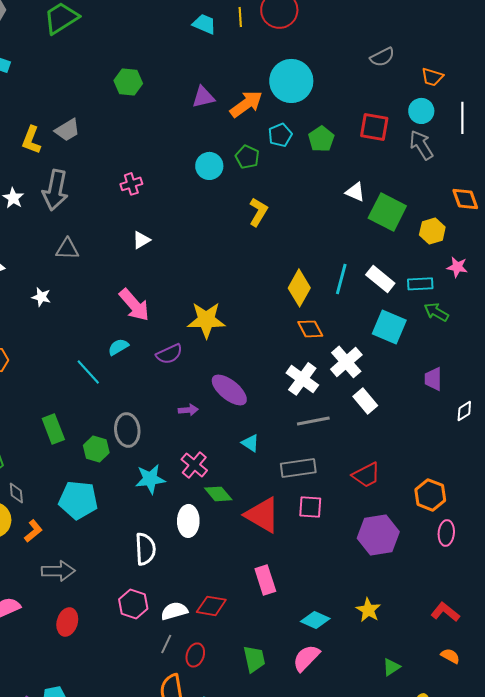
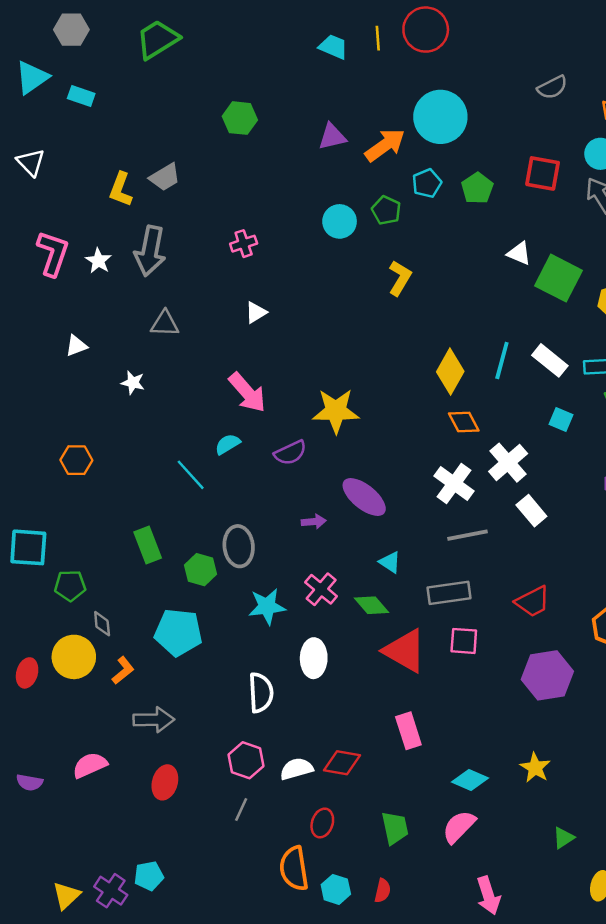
cyan square: (389, 327) -> (561, 419), size x0.6
green diamond: (218, 494) -> (372, 605), moved
gray line: (166, 644) -> (241, 809), moved

